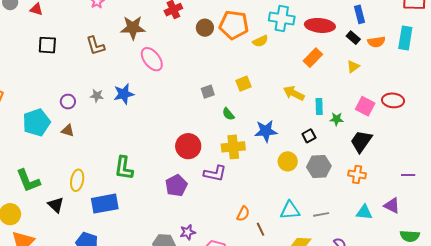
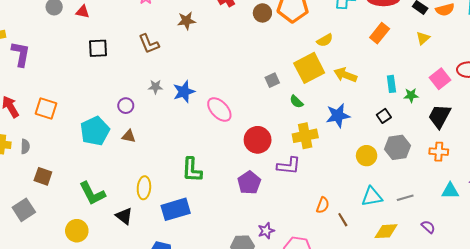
brown star: (133, 28) -> (186, 21), size x0.7
yellow semicircle: (260, 41) -> (325, 40), moved
pink ellipse: (152, 59) -> (219, 110), moved
yellow square: (243, 84) -> (309, 68), size x1.8
yellow arrow: (294, 93) -> (345, 75), moved
gray star: (97, 96) -> (155, 87), moved
pink square: (365, 106) -> (440, 79), turned 30
yellow circle: (288, 161) -> (367, 156), moved

